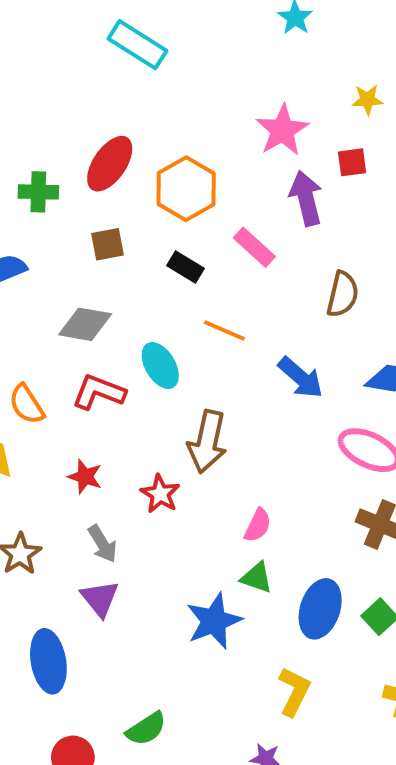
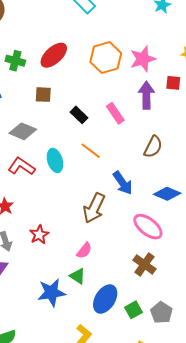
orange hexagon: (186, 189) -> (106, 58), moved
brown arrow: (207, 442) -> (94, 208), moved
red star: (160, 494) -> (39, 235), moved

